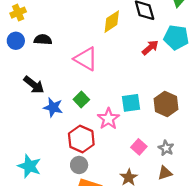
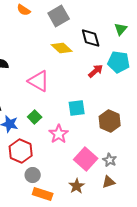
yellow diamond: (112, 22) -> (62, 48), turned 75
cyan square: (131, 103) -> (77, 108), moved
red hexagon: (81, 139) -> (21, 151), moved
pink square: (139, 147) -> (86, 159), size x1.6

